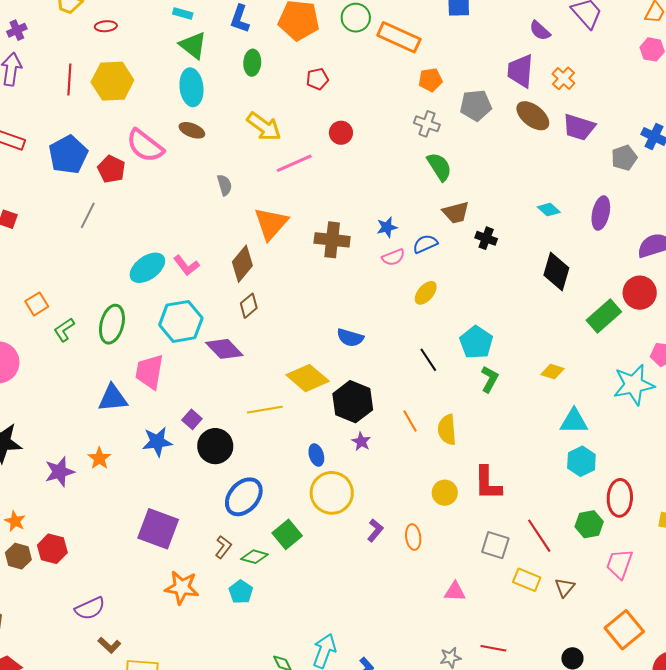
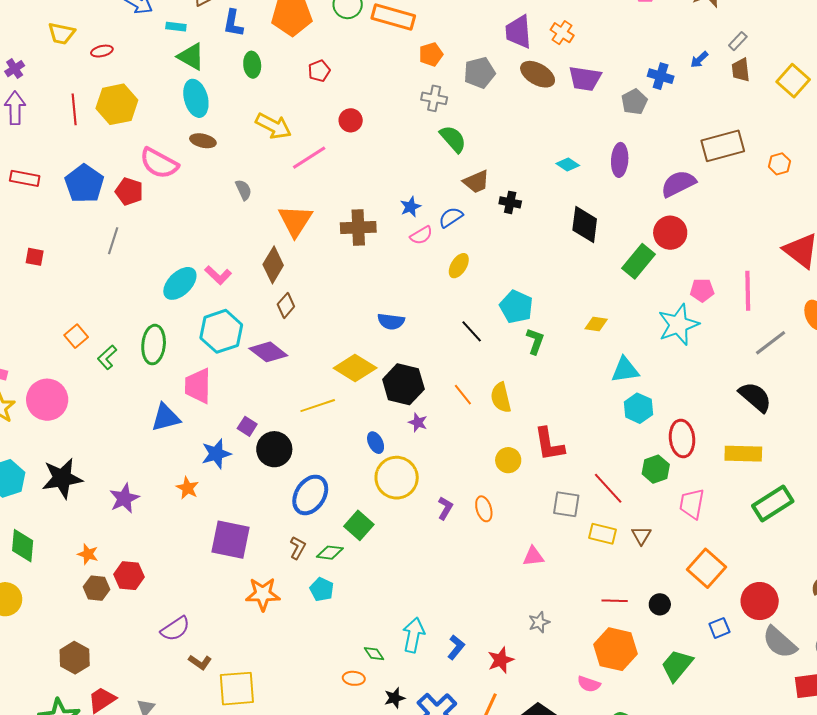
orange star: (99, 458) -> (187, 488), moved
red line: (493, 648) -> (615, 601), moved

